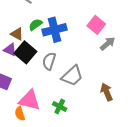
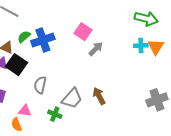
gray semicircle: (49, 61) -> (40, 85), moved
gray trapezoid: (72, 76) -> (72, 98), moved
pink triangle: (29, 100) -> (25, 111), size x0.6

